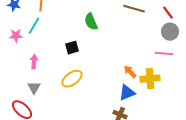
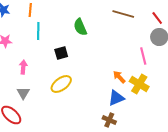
cyan line: (34, 26) -> (38, 31), moved, turned -30
pink line: (164, 54) -> (143, 56), moved, turned 72
yellow cross: (150, 79) -> (139, 84), turned 36

